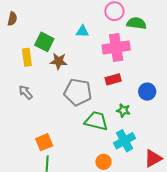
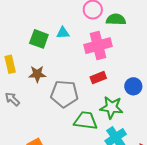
green square: (44, 42) -> (39, 39), moved
brown star: (59, 61) -> (37, 74), moved
green star: (123, 110) -> (111, 107), size x1.6

